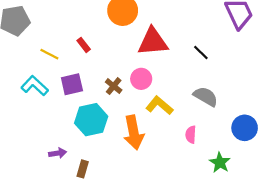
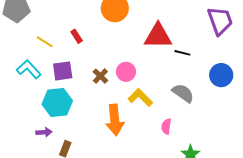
red triangle: (153, 42) -> (158, 36), moved
black line: (201, 52) -> (182, 53), turned -35
cyan hexagon: (91, 120) -> (57, 103), moved
blue circle: (245, 128) -> (221, 75), moved

